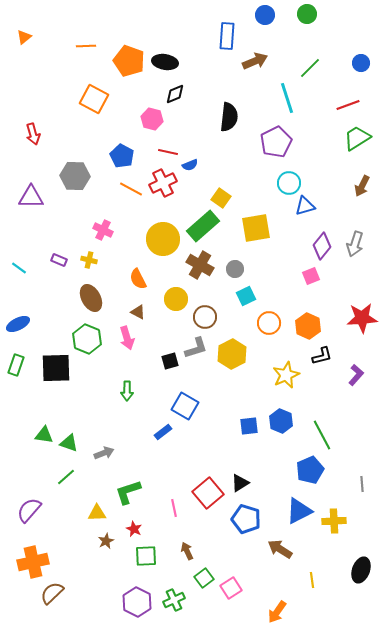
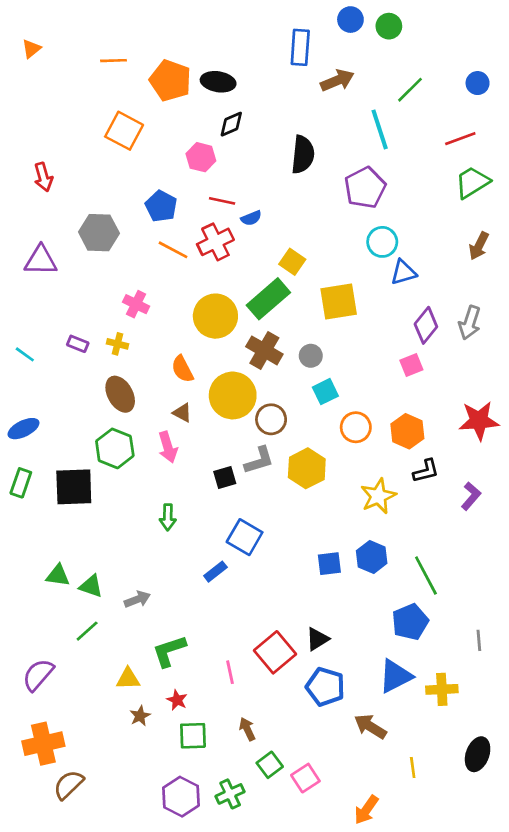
green circle: (307, 14) -> (389, 26), moved
yellow circle: (176, 299) -> (233, 395), size x1.5

